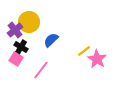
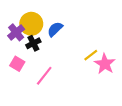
blue semicircle: (51, 40) -> (55, 29), moved
black cross: (21, 47) -> (33, 43), moved, turned 32

